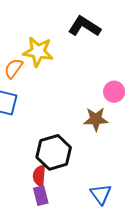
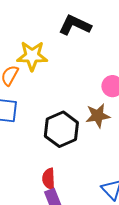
black hexagon: (54, 152) -> (61, 129), moved

